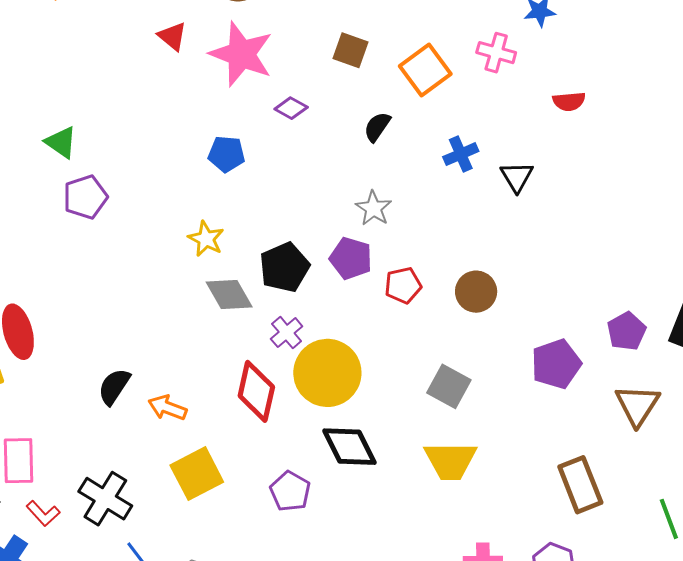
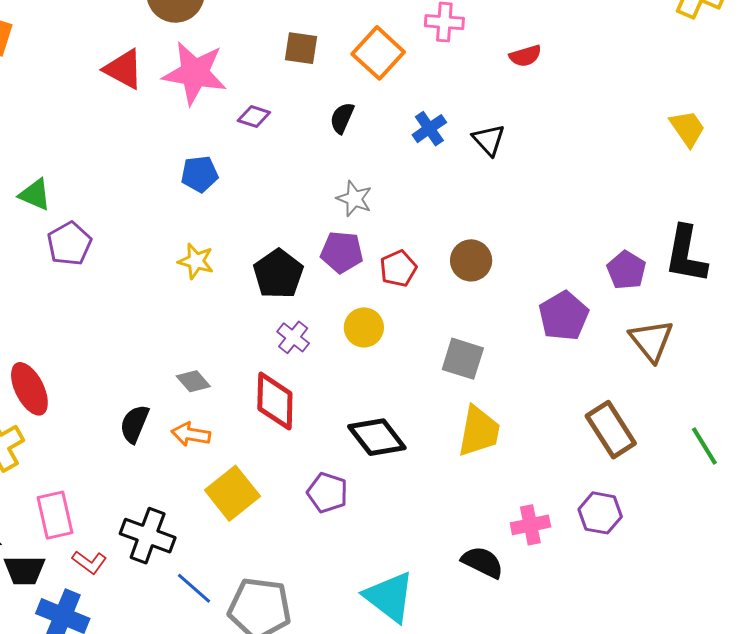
red triangle: (172, 36) -> (124, 69), size x1.4
gray diamond: (229, 294) -> (193, 381), moved, size x0.7
yellow circle: (327, 373) -> (364, 327), moved, size x0.6
yellow trapezoid: (450, 461) -> (479, 431), turned -68

